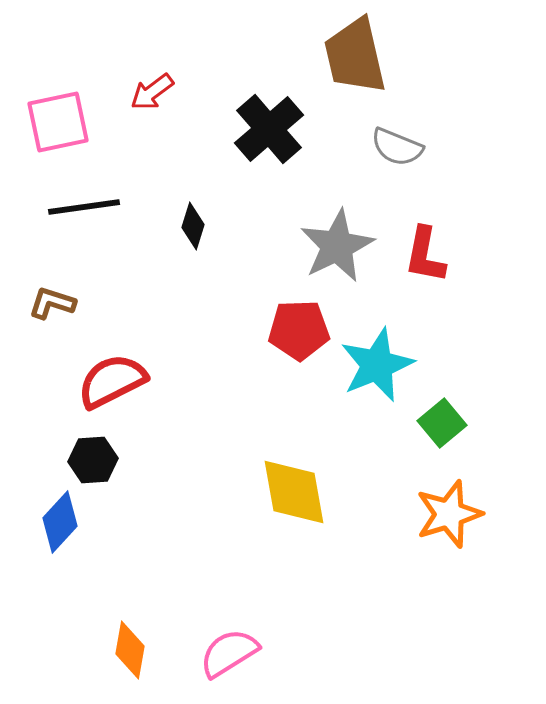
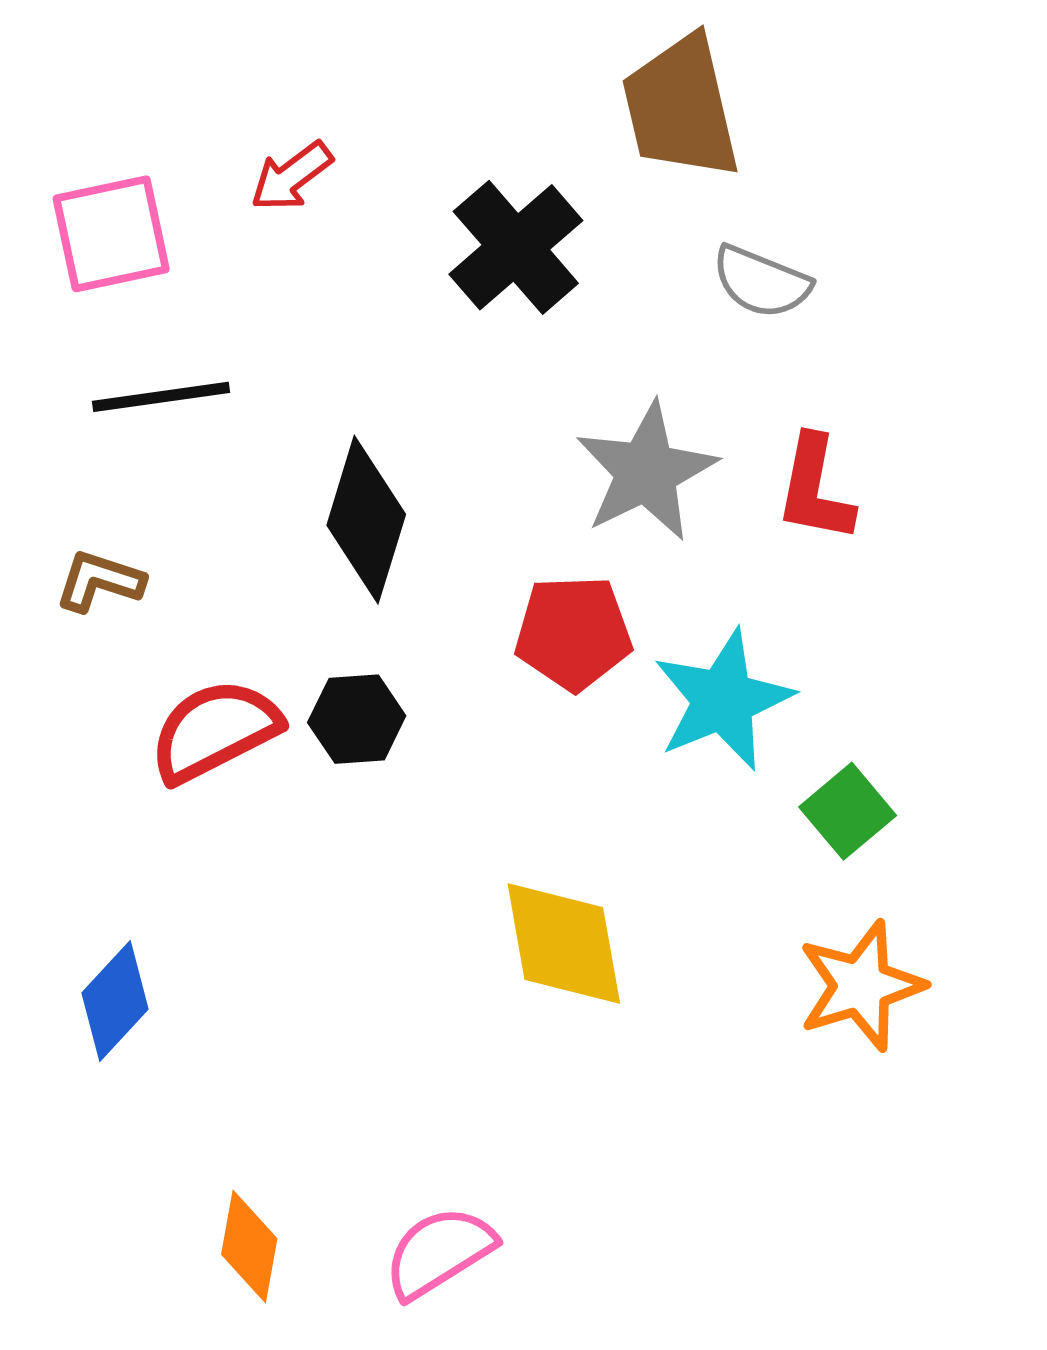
black diamond: (193, 226) -> (366, 520), moved, size x1.8
black hexagon: (93, 460) -> (357, 719), moved

